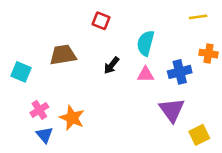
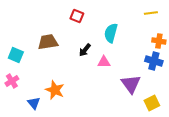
blue cross: (180, 72) -> (154, 61), moved, turned 30
pink triangle: (146, 75) -> (104, 62), moved
pink cross: (39, 110) -> (12, 81), moved

